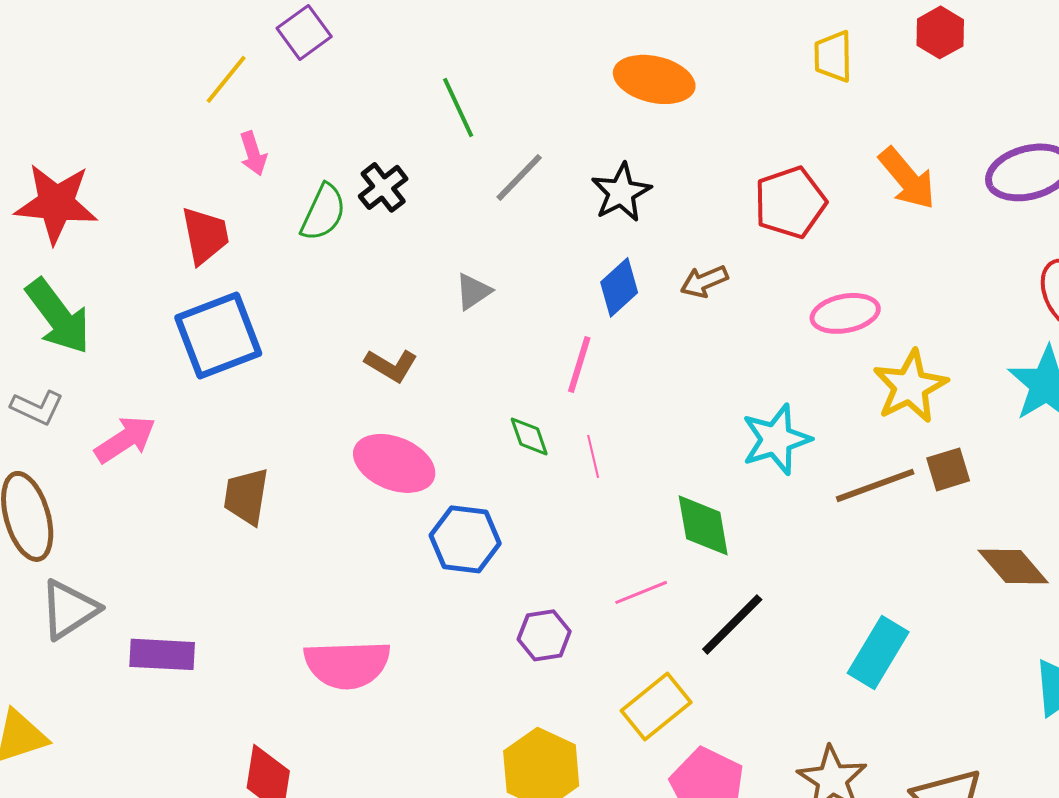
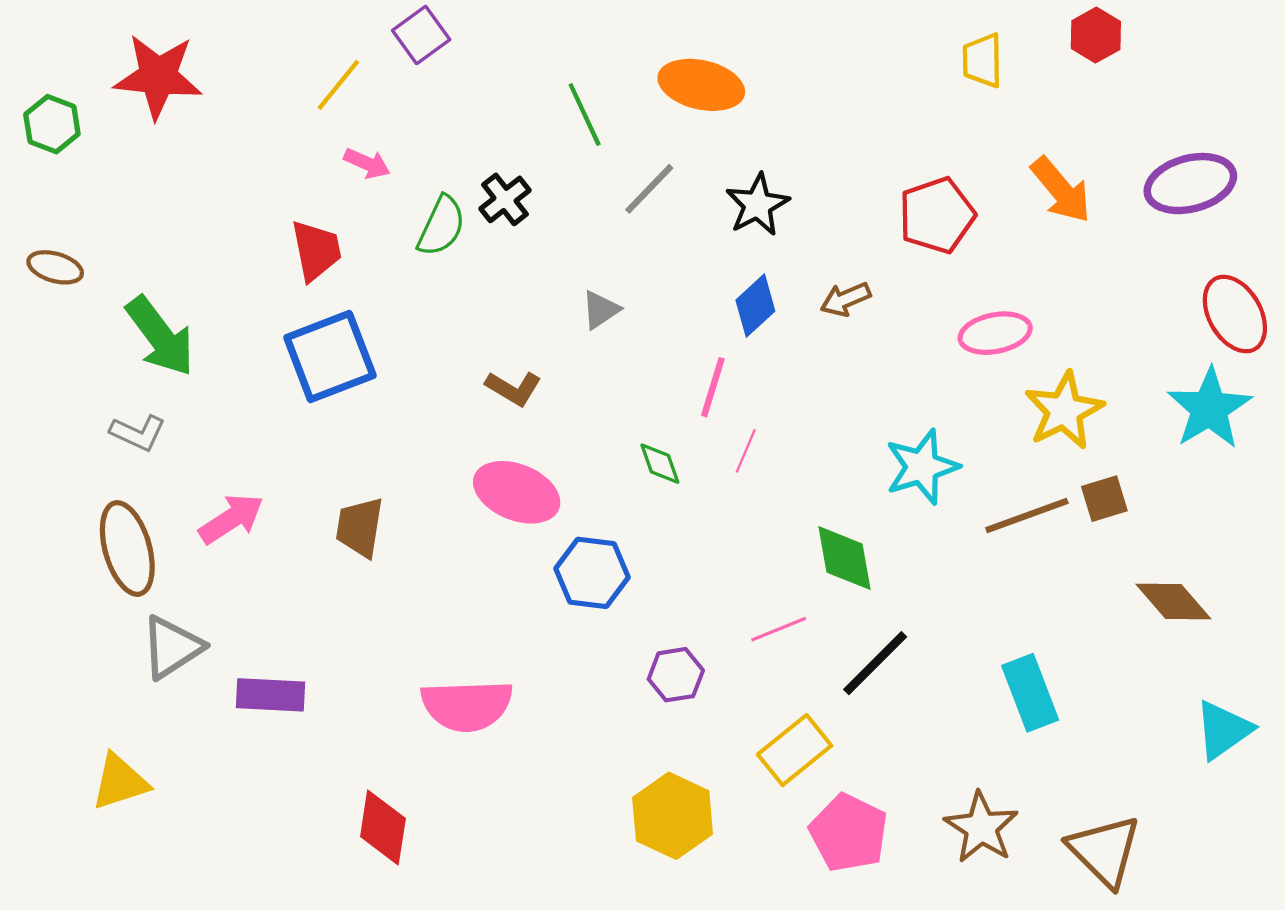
orange ellipse: (654, 79) -> (701, 85), moved
pink arrow: (253, 153) -> (367, 163), turned -48
red star: (56, 203) -> (158, 76), moved
pink arrow: (125, 439) -> (231, 519), moved
pink line: (593, 456) -> (746, 451), moved, turned 36
cyan rectangle: (878, 652) -> (1030, 693), turned -52

